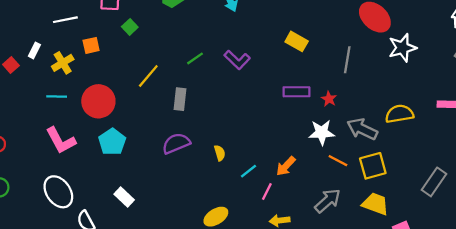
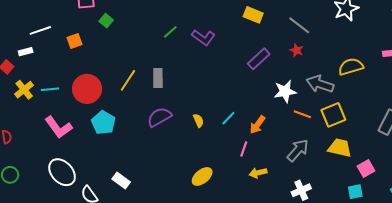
white line: (65, 20) -> (40, 30), moved
white rectangle: (34, 50) -> (26, 52), turned 56
green line: (195, 58) -> (170, 32), moved
gray line: (347, 60) -> (299, 25), turned -55
yellow cross: (63, 63) -> (24, 90), moved
yellow line: (148, 76) -> (128, 80), moved
purple rectangle: (297, 92) -> (259, 59), turned -35
red star: (329, 99) -> (297, 50), moved
cyan line: (249, 171) -> (228, 118), moved
white rectangle: (124, 197) -> (121, 180), moved

